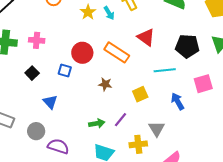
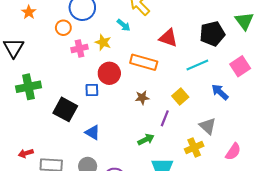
yellow star: (88, 12) -> (103, 42), moved
pink cross: (37, 40) -> (80, 48), moved
blue square: (65, 71) -> (92, 90), moved
black square: (32, 73) -> (65, 109), size x1.6
purple line: (120, 120) -> (165, 118), moved

